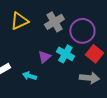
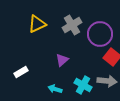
cyan cross: (65, 54) -> (83, 85), moved
cyan arrow: (29, 76) -> (55, 89), moved

